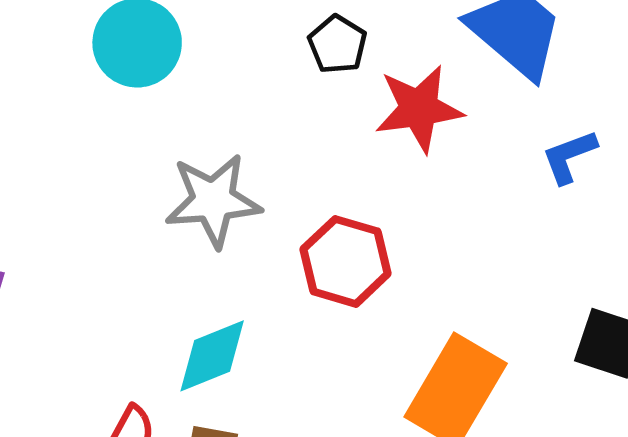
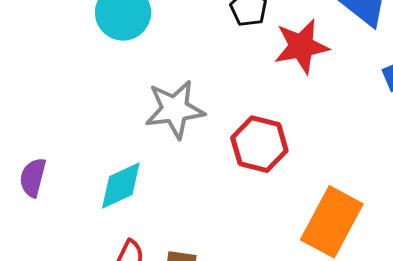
cyan diamond: (212, 356) -> (121, 186), moved

